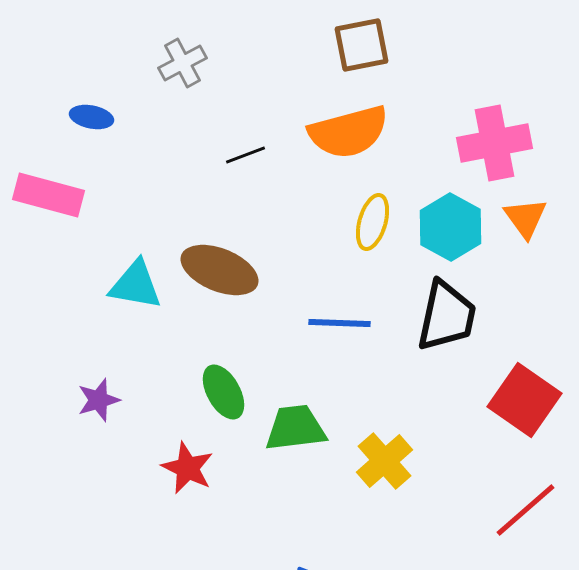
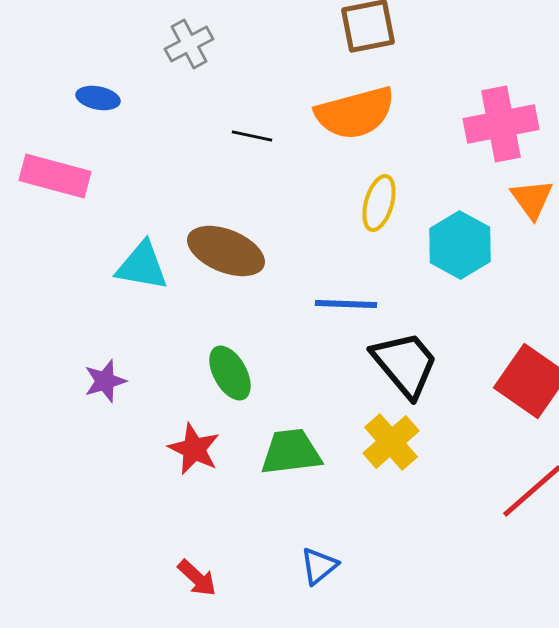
black line: (246, 155) -> (252, 136), turned 33
cyan hexagon: (450, 227) -> (460, 245), moved
black trapezoid: (446, 316) -> (405, 364), moved, turned -52
green trapezoid: (296, 428) -> (291, 452), moved

